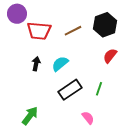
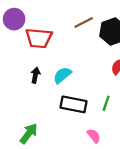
brown line: (73, 31) -> (84, 22), moved
black rectangle: (70, 90) -> (74, 104), turned 45

